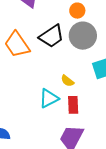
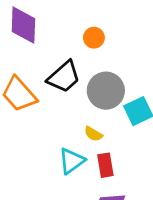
gray circle: (83, 36) -> (106, 91), moved

